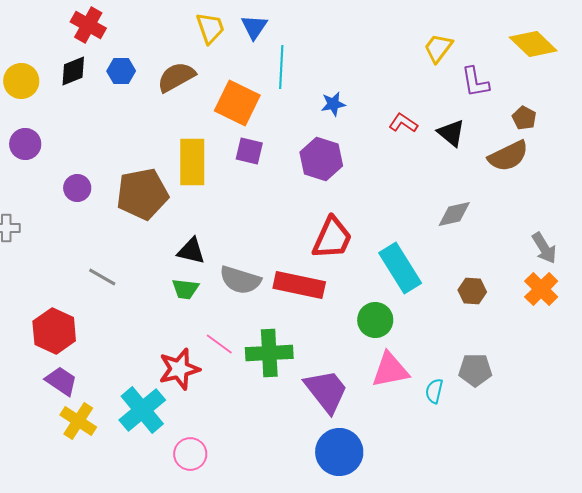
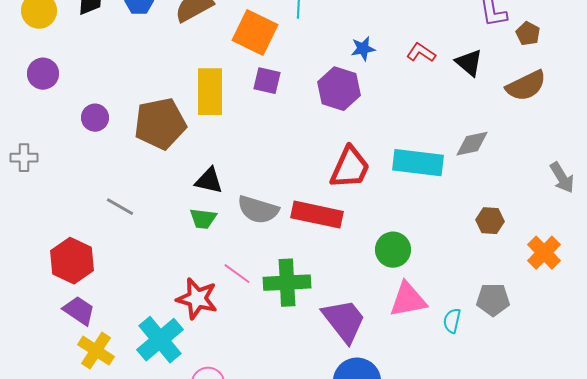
blue star: (333, 104) -> (363, 49), moved
brown pentagon: (524, 118) -> (528, 34), moved
cyan rectangle: (400, 268) -> (418, 163), moved, turned -51
orange cross: (541, 289) -> (544, 253), moved
red star: (179, 369) -> (197, 299), turned 30

